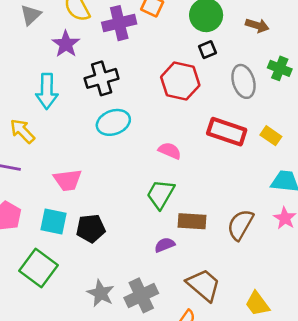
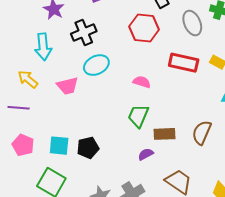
pink trapezoid: (68, 180) -> (68, 86), moved

